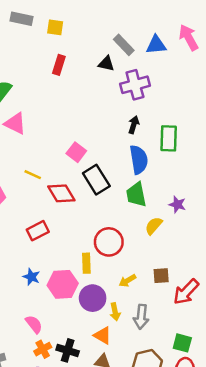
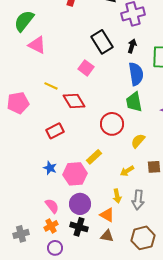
black rectangle: (96, 180) -> (102, 42), moved
yellow semicircle: (154, 226) -> (138, 141), moved
red circle: (109, 242) -> (112, 124), moved
yellow rectangle: (86, 263) -> (94, 157), turned 49
purple circle: (93, 298) -> (80, 204), moved
orange cross: (43, 349) -> (51, 226), moved

